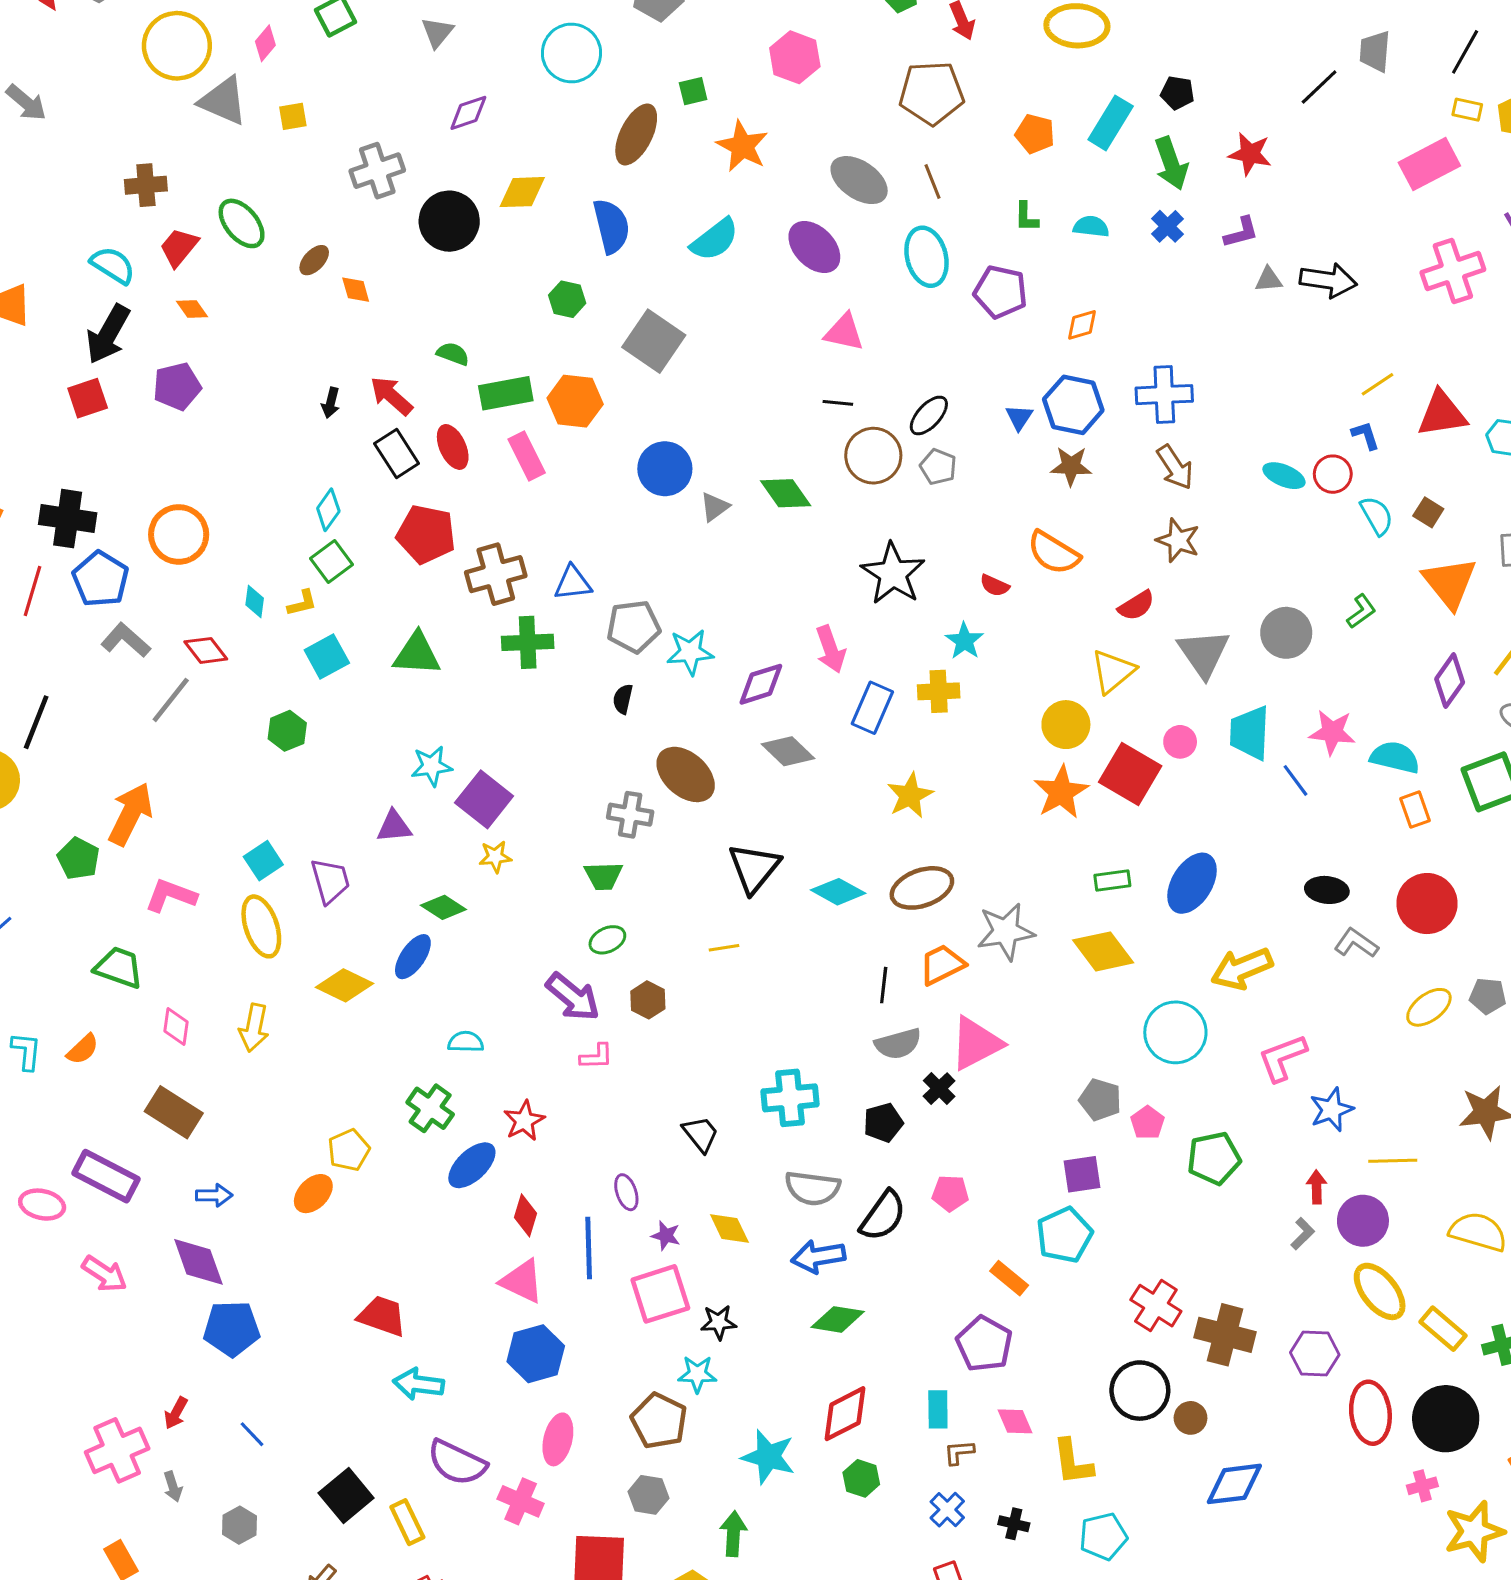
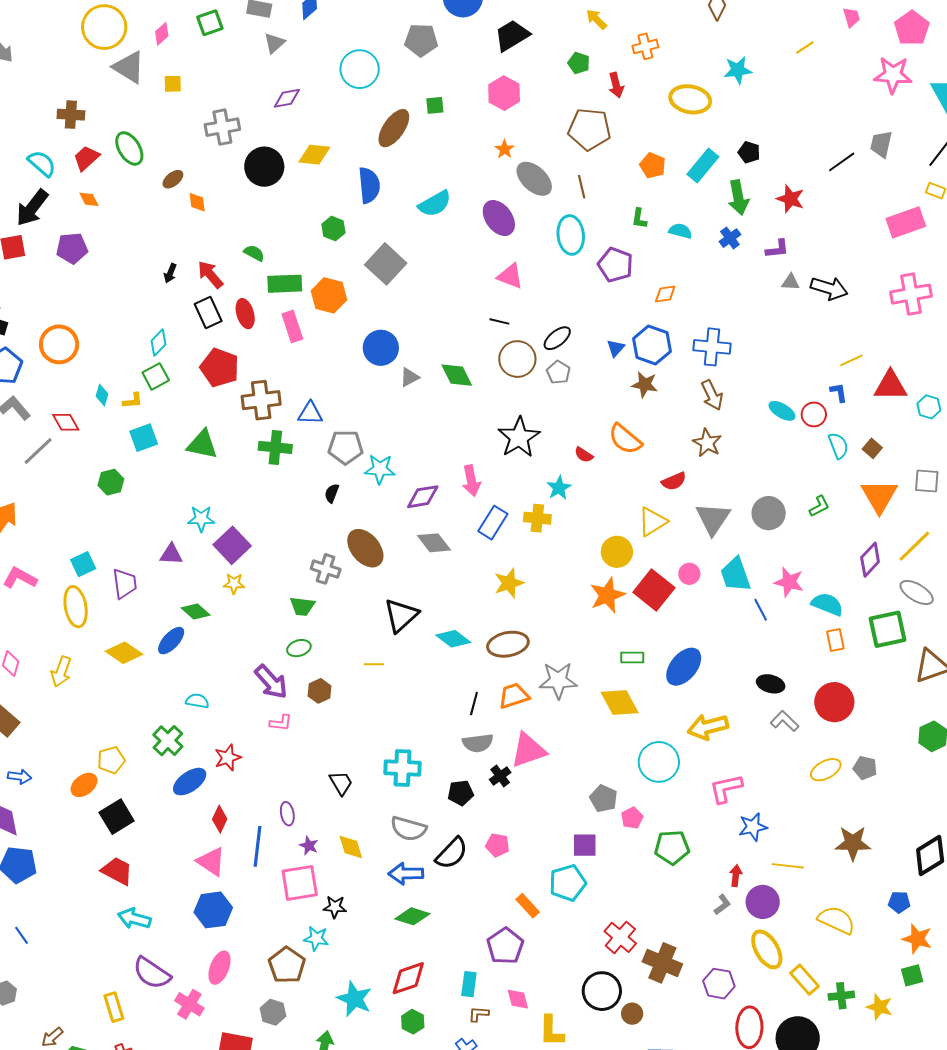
orange star: (742, 146) -> (505, 149), moved, size x0.6
cyan trapezoid: (1250, 733) -> (735, 575), turned -30
black square: (346, 1496) -> (117, 817), moved

